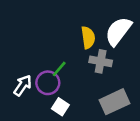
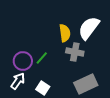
purple circle: (48, 83) -> (23, 61), moved
white arrow: (23, 85) -> (18, 81), moved

